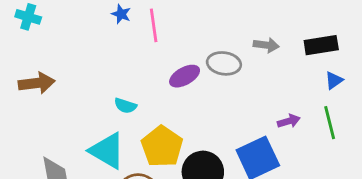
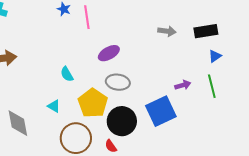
gray ellipse: (224, 63) -> (118, 82), moved
cyan semicircle: (125, 106) -> (67, 74), turned 42
cyan triangle: (107, 151) -> (54, 106), size x0.5

